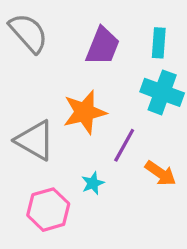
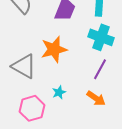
purple line: (124, 145) -> (100, 69), moved
orange arrow: (160, 173) -> (96, 98), moved

